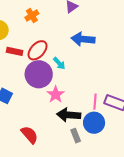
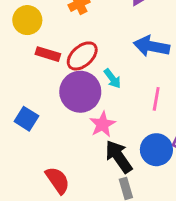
pink line: (95, 102) -> (156, 99), moved
black arrow: (69, 115) -> (119, 157), turned 45
blue circle: (94, 123) -> (156, 150), moved

